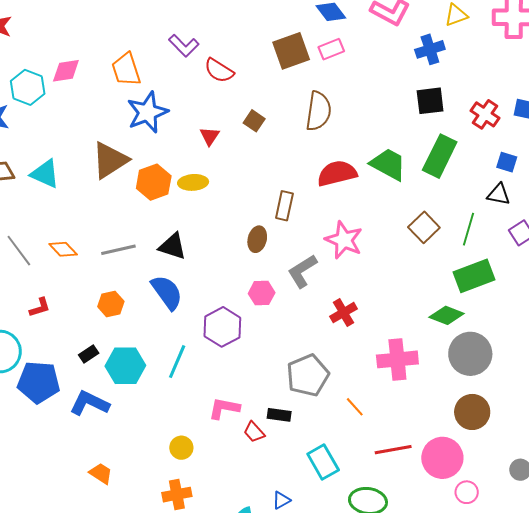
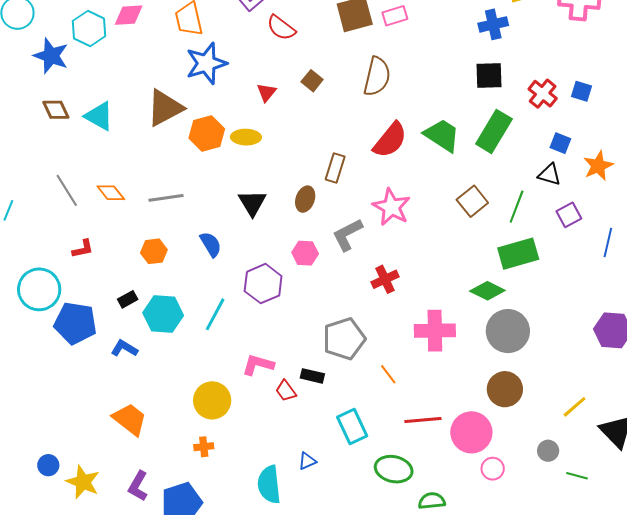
red semicircle: (337, 173) -> (390, 140), turned 138
black triangle: (172, 246) -> (252, 203), moved, turned 36
blue semicircle: (167, 292) -> (211, 244), size x0.7
blue L-shape: (89, 403) -> (124, 348), size x0.7
yellow circle: (181, 448) -> (212, 400), size x1.6
orange trapezoid: (101, 473) -> (130, 419), size x1.5
orange cross: (177, 495) -> (204, 447), size x0.7

